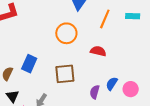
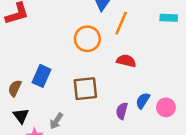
orange line: (105, 19) -> (121, 23), moved

